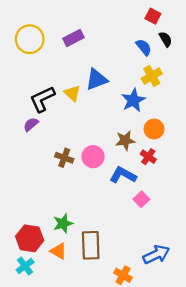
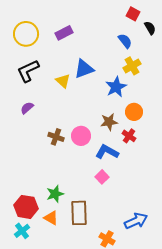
black semicircle: (166, 39) -> (150, 28), moved
black L-shape: (42, 99) -> (28, 71), moved
pink square: (141, 199) -> (102, 177), moved

